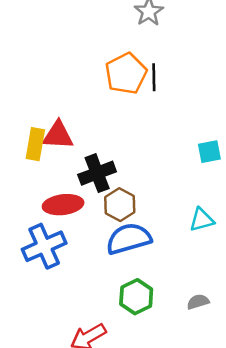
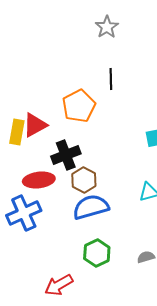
orange pentagon: (126, 74) -> (79, 106), moved
red triangle: (58, 135) -> (35, 125), turned -32

